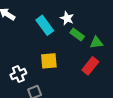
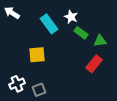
yellow square: (49, 61) -> (37, 55), moved
white cross: (18, 74) -> (17, 84), moved

